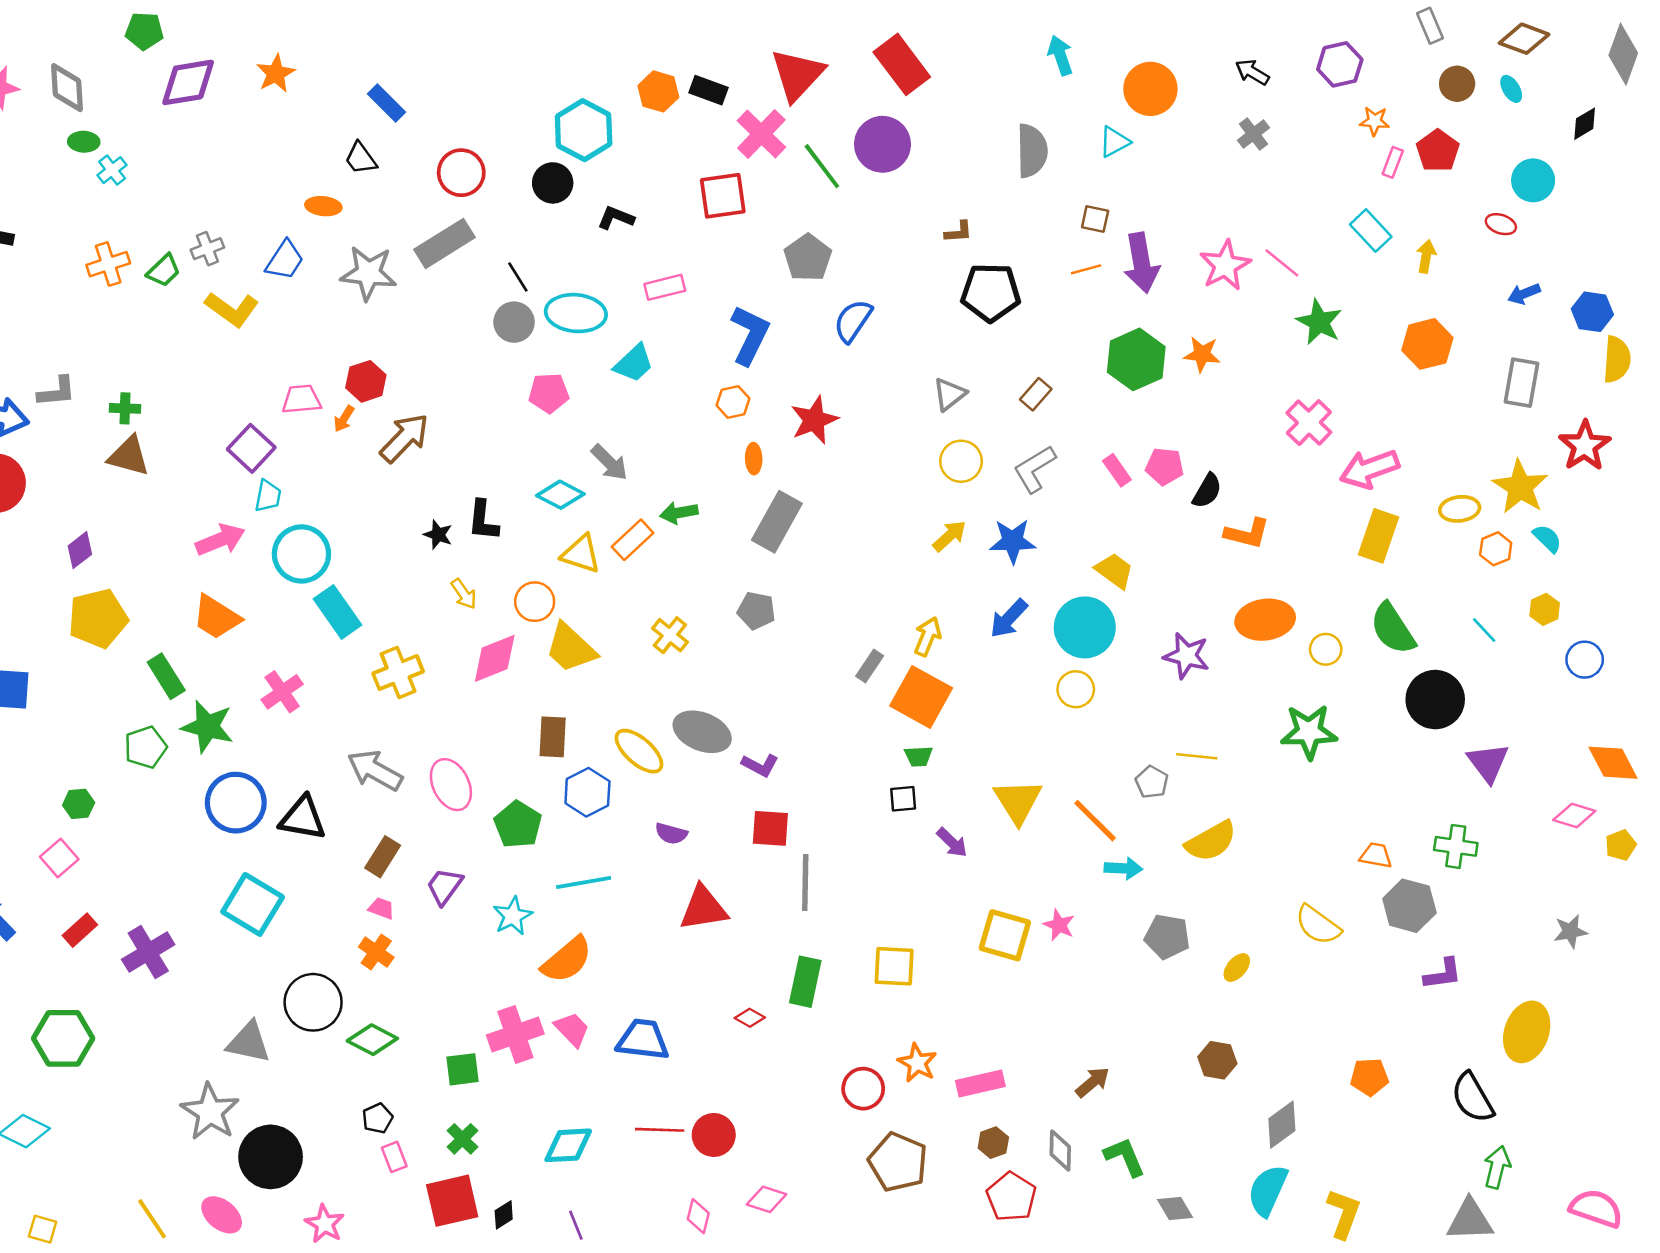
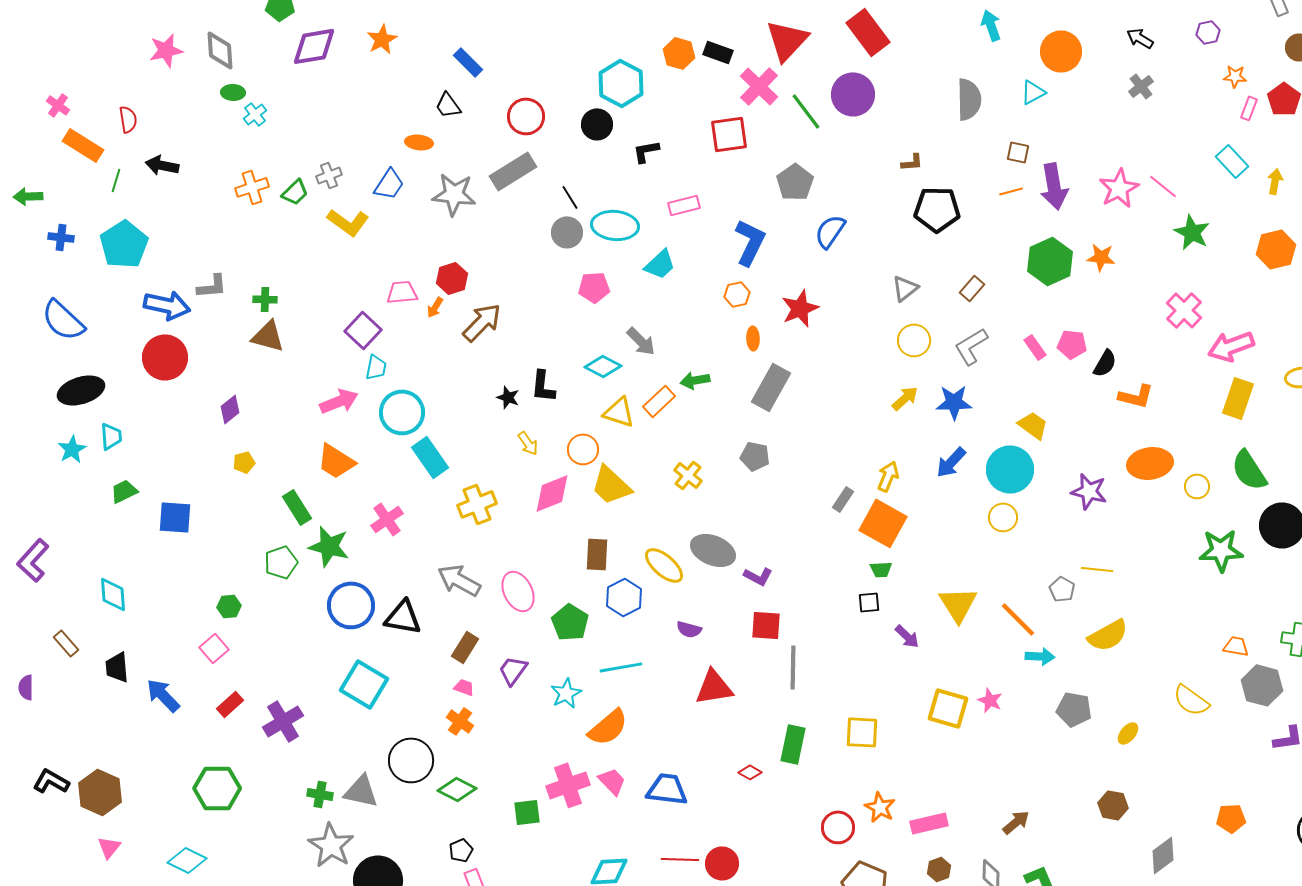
purple hexagon: (1340, 64) -> (1208, 32), size x0.7
black L-shape: (616, 218) -> (646, 151), turned -32
yellow pentagon: (98, 618) -> (244, 462), size x0.5
green star: (1309, 732) -> (1221, 550), moved
green cross: (462, 1139) -> (320, 794), moved, turned -35

